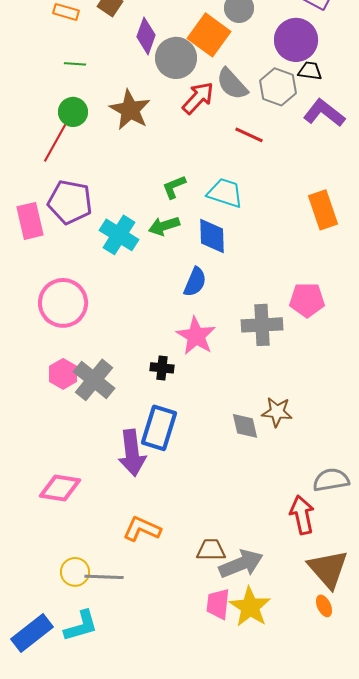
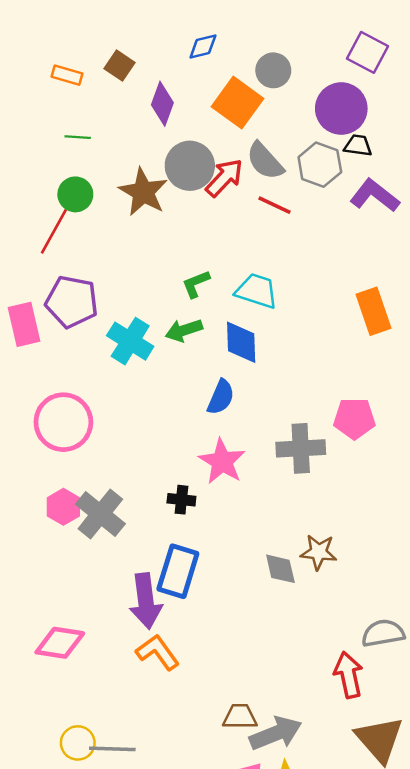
gray circle: (176, 58) -> (190, 166), moved
red line: (249, 135) -> (274, 205), moved
orange L-shape: (142, 529) -> (158, 652), moved, turned 30

